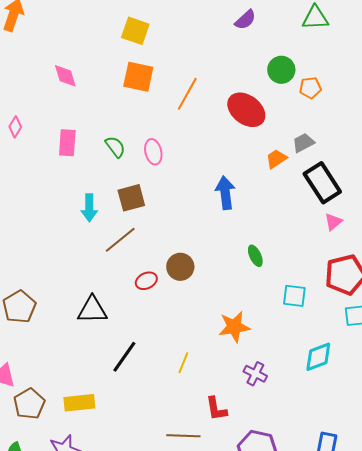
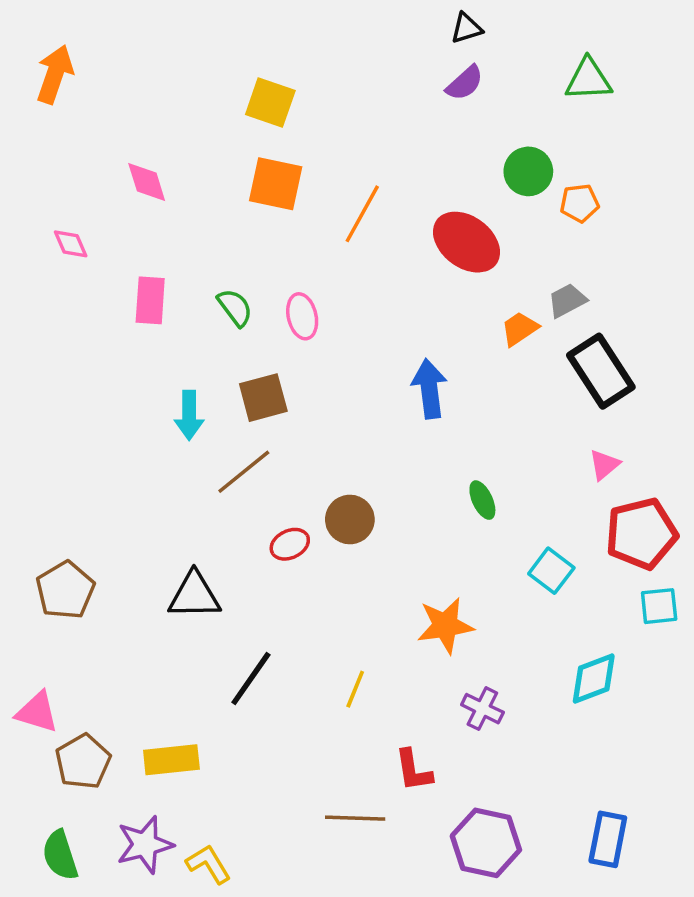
pink diamond: (15, 127) -> (71, 244), moved, turned -55
pink triangle: (333, 222) -> (604, 465), moved
cyan square: (294, 296) -> (551, 571), turned 30

